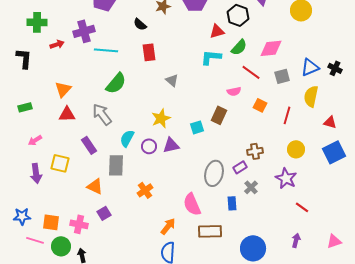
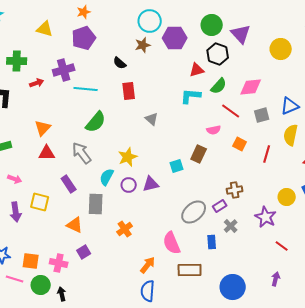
yellow star: (161, 118) -> (128, 157), moved
pink arrow: (35, 140) -> (15, 179), turned -128
yellow circle: (296, 149) -> (287, 197), moved
gray ellipse: (214, 173) -> (194, 212), turned 35

